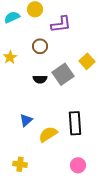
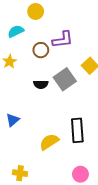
cyan semicircle: (12, 17) -> (16, 31), moved
purple L-shape: (61, 24) -> (63, 40), moved
blue triangle: (26, 120) -> (13, 120), moved

